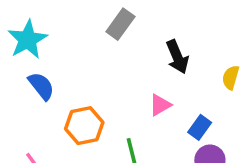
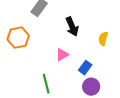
orange hexagon: (84, 126) -> (18, 38), moved

